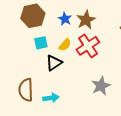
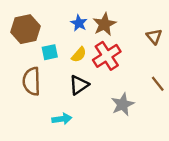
brown hexagon: (33, 16) -> (25, 29), moved
black triangle: (54, 63) -> (79, 85), moved
brown semicircle: (26, 90) -> (32, 81), moved

